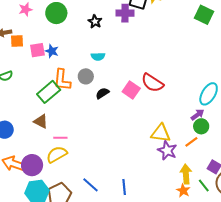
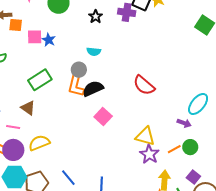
orange L-shape: (62, 80) -> (76, 86), moved
pink square: (131, 90) -> (103, 117), moved
black semicircle: (102, 93) -> (93, 89), size x1.5
purple arrow: (197, 115) -> (184, 123), turned 48
green circle: (201, 126) -> (190, 147), moved
pink line: (60, 138) -> (13, 127), moved

